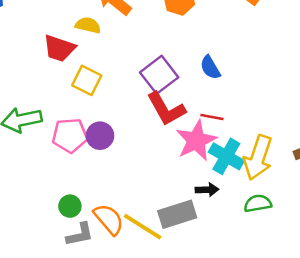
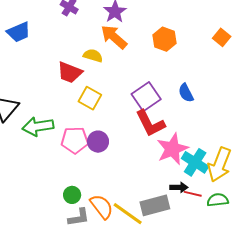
red line: (212, 117) -> (193, 194), moved

